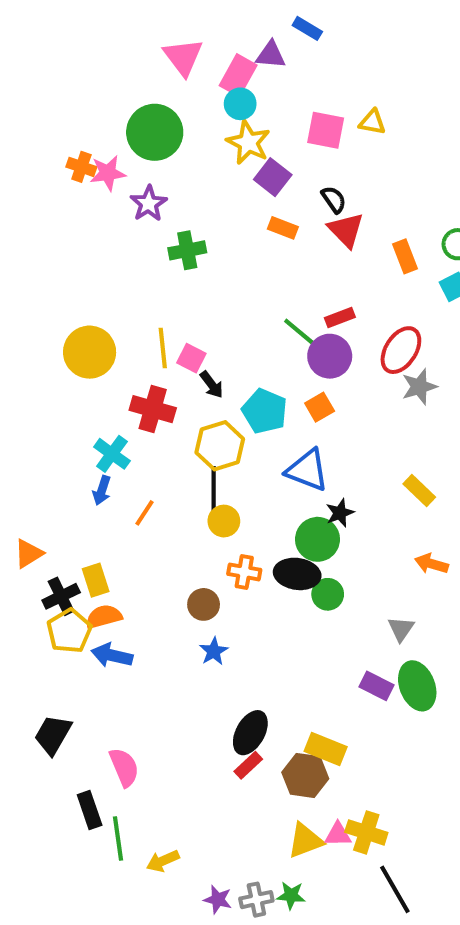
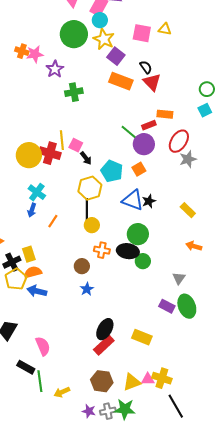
green circle: (155, 132) -> (74, 34), moved
orange rectangle: (283, 228) -> (121, 81), size x1.6
orange rectangle: (405, 256) -> (165, 114), moved, turned -63
yellow circle: (90, 352) -> (29, 155), moved
red cross: (153, 409) -> (50, 153), moved
black star: (340, 513) -> (149, 201), moved
red rectangle: (248, 765) -> (104, 345), size x1.5
brown hexagon: (305, 775) -> (102, 381), moved
black rectangle: (90, 810) -> (26, 367), turned -42
green star: (291, 895) -> (125, 409), size x1.5

